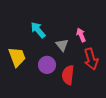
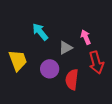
gray triangle: (62, 45) -> (66, 48), turned 40

